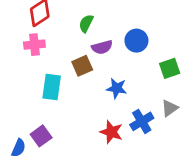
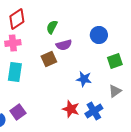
blue circle: (136, 41) -> (99, 35), moved
cyan rectangle: (52, 87) -> (15, 72), moved
blue star: (117, 88) -> (84, 79), moved
blue cross: (142, 121) -> (94, 111), moved

